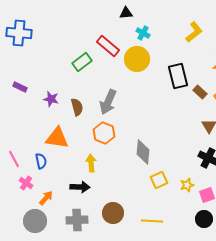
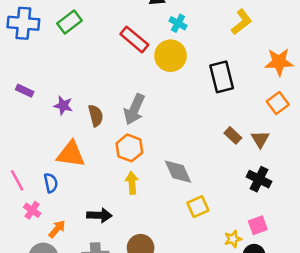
green rectangle: (82, 62) -> (70, 22), moved
brown rectangle: (200, 92) -> (233, 135), moved
gray diamond: (143, 152) -> (178, 172), turned -30
yellow arrow: (91, 163) -> (132, 183), moved
yellow star: (187, 185) -> (233, 239), moved

